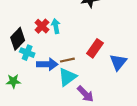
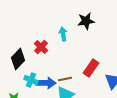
cyan arrow: (56, 26) -> (63, 34), moved
cyan cross: (27, 53) -> (31, 80), moved

